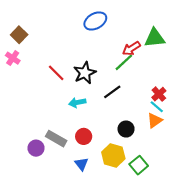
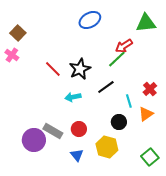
green triangle: (155, 38) -> (146, 23), moved
cyan line: (157, 107) -> (129, 101), moved, turned 32
purple circle: (36, 148) -> (34, 140), size x1.5
green square: (139, 165) -> (150, 157), moved

